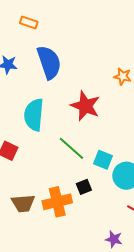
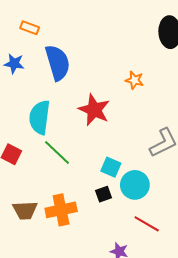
orange rectangle: (29, 22) -> (30, 28), moved
green line: (72, 148) -> (57, 152), moved
black square: (84, 187) -> (103, 194), moved

